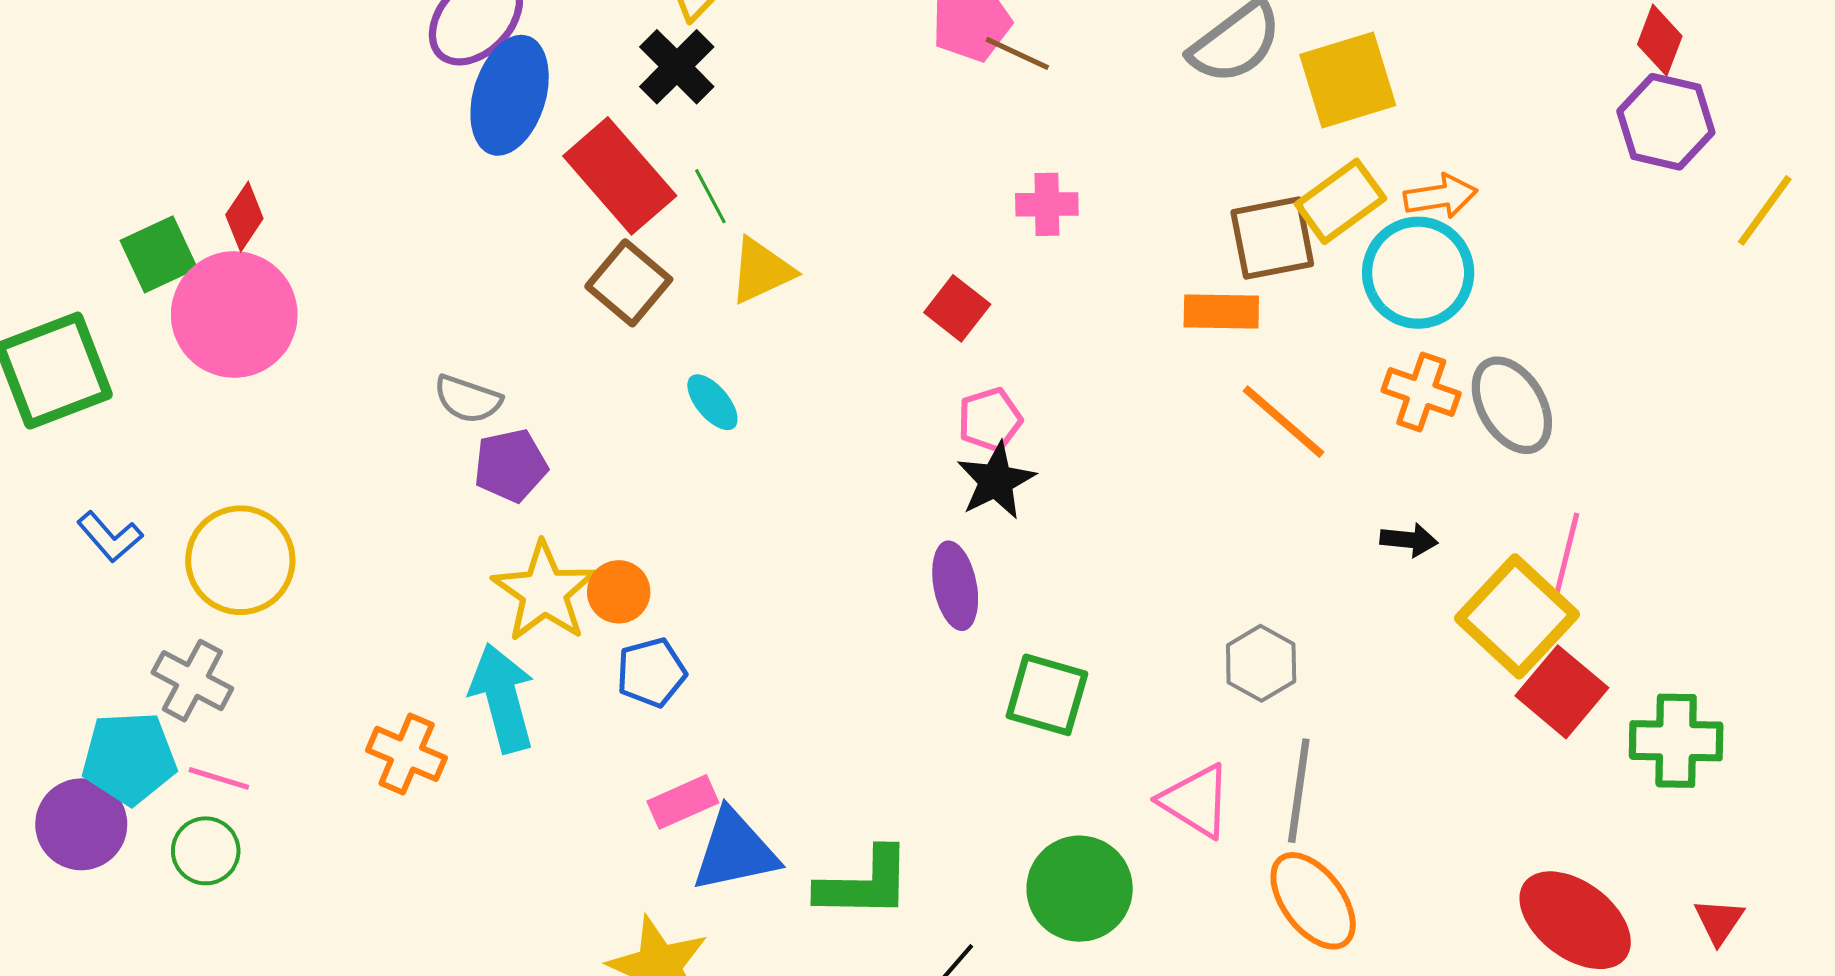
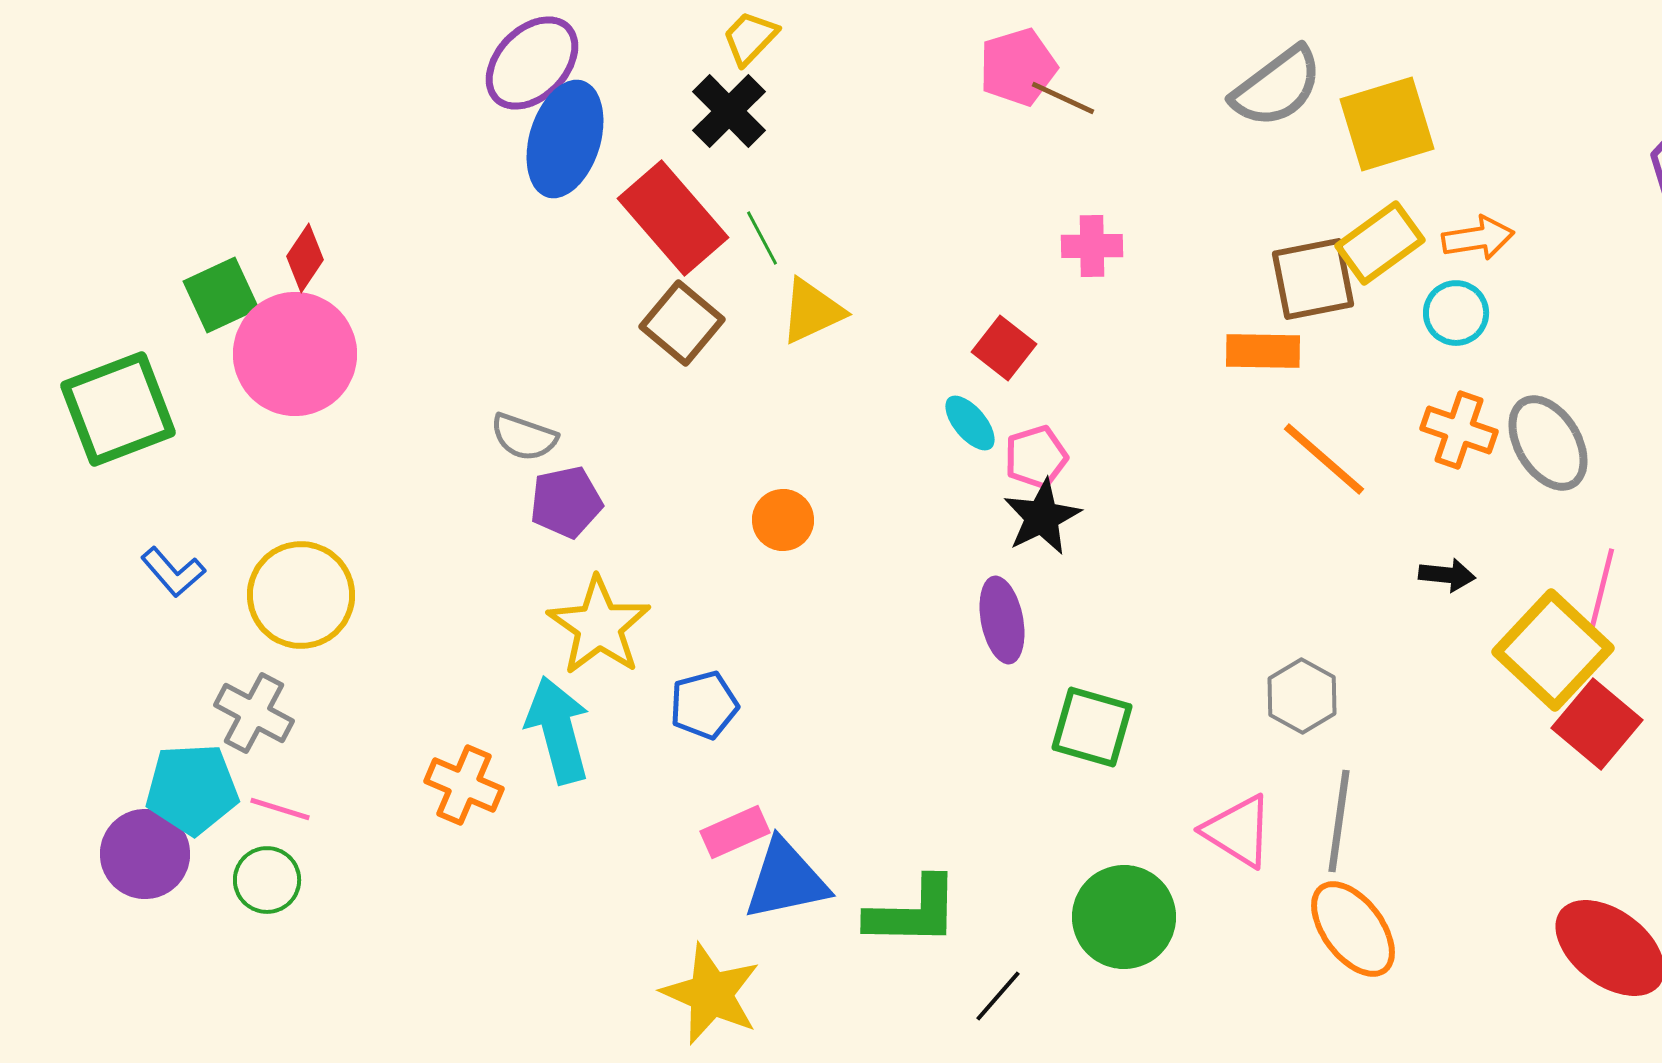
cyan circle: (1418, 273) -> (1456, 313), size x0.6
cyan ellipse: (712, 402) -> (970, 423), moved
orange circle: (619, 592) -> (783, 520), moved

